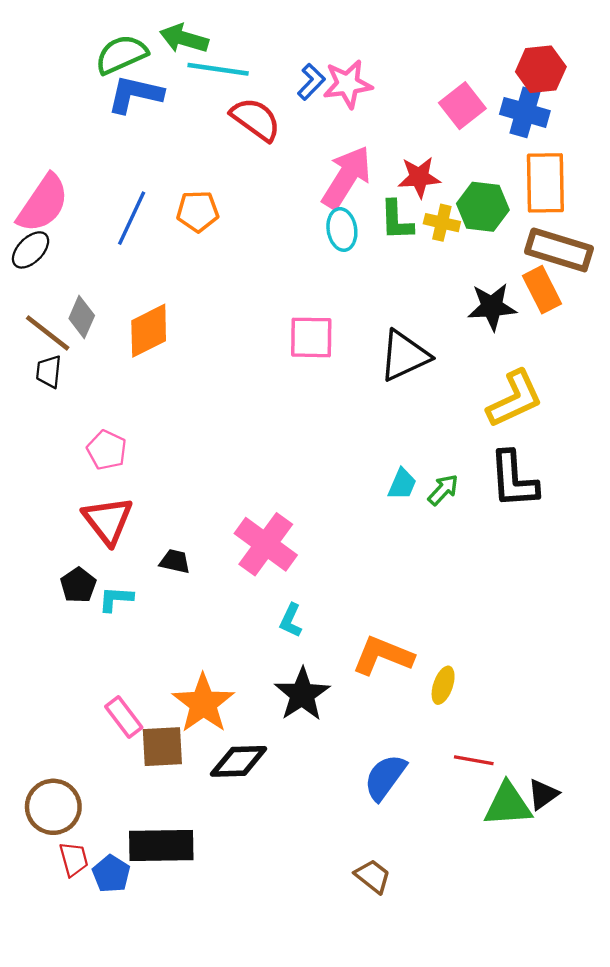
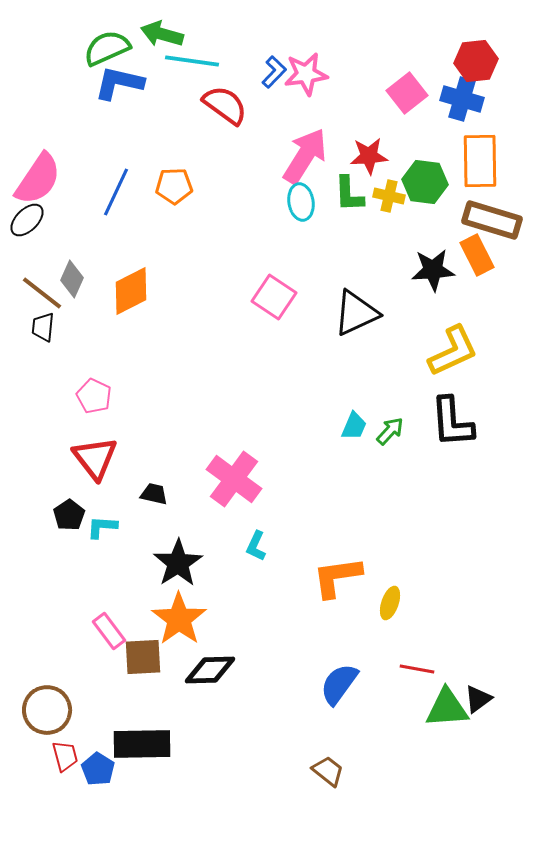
pink square: (311, 337) -> (274, 297), turned 33
orange L-shape: (383, 656) -> (337, 577), turned -30
black star: (302, 694) -> (178, 563), moved

